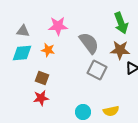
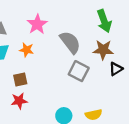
pink star: (58, 26) -> (37, 24), turned -30
brown square: (42, 78) -> (20, 80), turned -32

